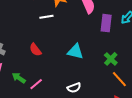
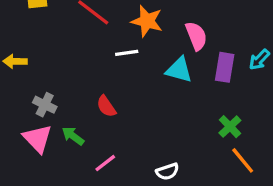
cyan triangle: (75, 52) -> (179, 70), moved
green arrow: (19, 78) -> (73, 136), moved

